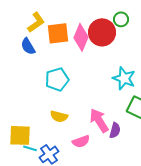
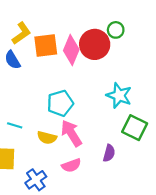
cyan pentagon: (57, 79) -> (60, 103), moved
pink arrow: (99, 120) -> (71, 133), moved
cyan line: (30, 148) -> (15, 125), moved

